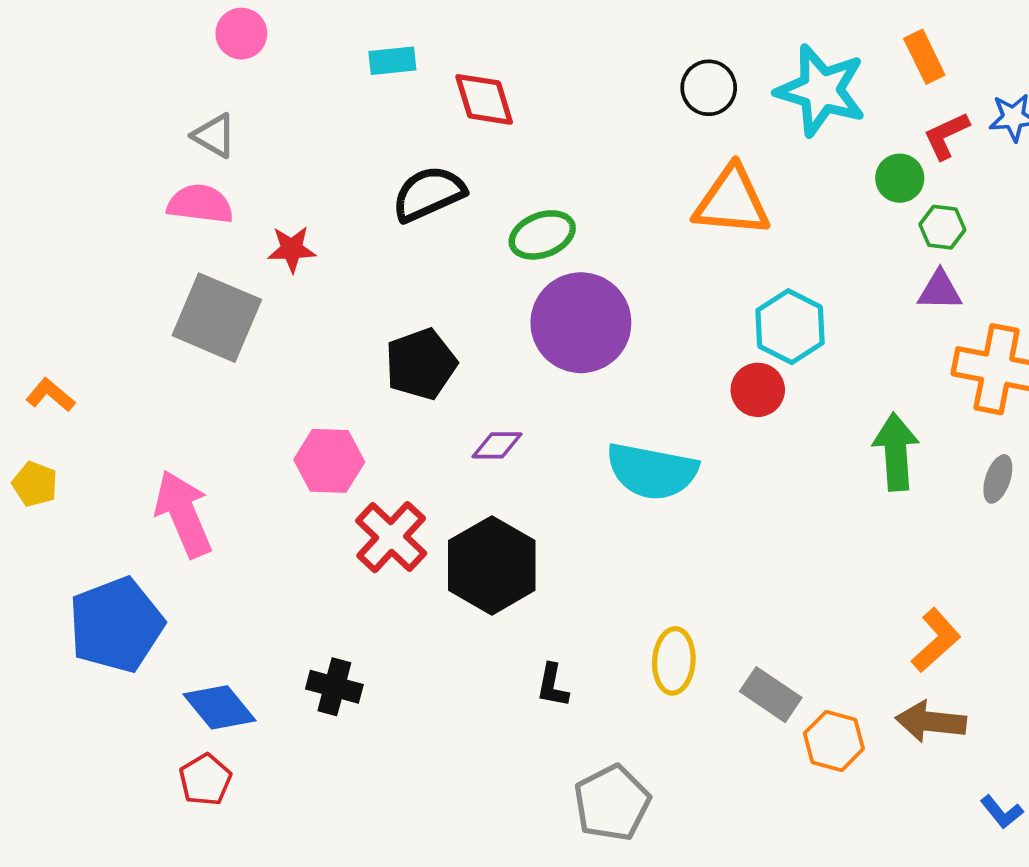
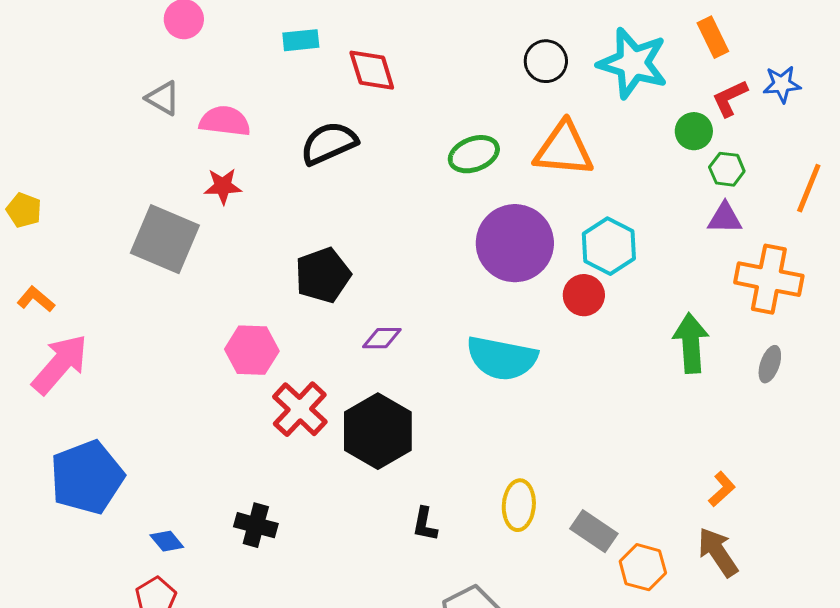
pink semicircle: (200, 204) -> (225, 121), moved
green ellipse: (542, 235) -> (474, 154), moved
purple circle: (581, 323) -> (515, 243), moved
yellow pentagon: (35, 484) -> (24, 210), moved
pink arrow: (183, 514) -> (60, 364), moved, turned 64
orange L-shape: (936, 640) -> (722, 489), size x0.7
blue diamond: (219, 707) -> (167, 541), size x0.6
brown arrow: (931, 722) -> (718, 552), turned 50

